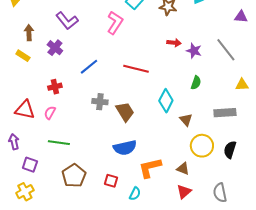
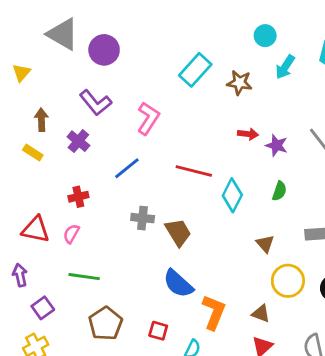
pink L-shape: (115, 23) -> (148, 118), moved
cyan diamond: (166, 101) -> (232, 195), moved
blue semicircle: (125, 148) -> (178, 284), turned 55
purple square: (30, 165) -> (43, 308), turned 35
orange L-shape: (150, 168) -> (214, 312), turned 125

